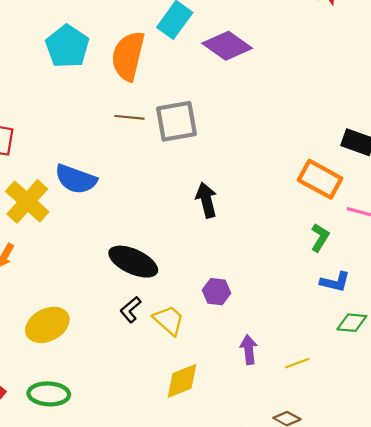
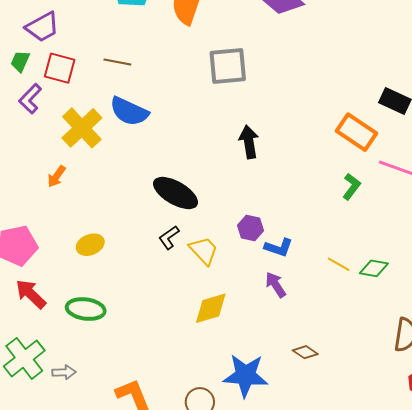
brown line: (129, 117) -> (117, 62), moved
blue L-shape: (335, 282) -> (279, 248), moved
yellow ellipse: (47, 325) -> (90, 245), size x0.7
purple arrow: (249, 350) -> (276, 285), turned -32
yellow line: (297, 363) -> (339, 264), moved, turned 45

